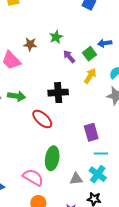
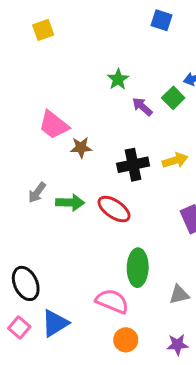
brown star: (30, 44) -> (81, 148), moved
yellow arrow: (90, 76) -> (175, 160), moved, turned 49
green arrow: (17, 96) -> (70, 203), moved

